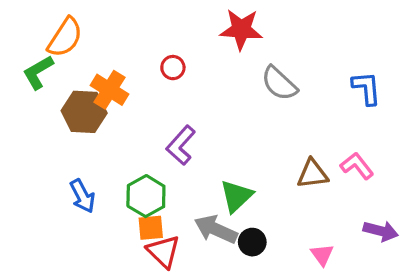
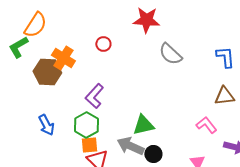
purple L-shape: (181, 145) -> (94, 96), moved
pink L-shape: (357, 166) -> (206, 125), moved
brown triangle: (313, 174) -> (224, 96), moved
green triangle: (236, 196) -> (143, 125), turned 30

